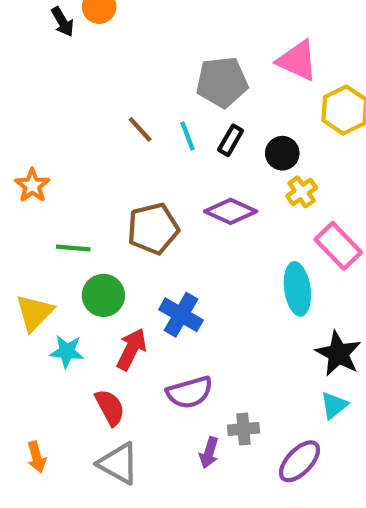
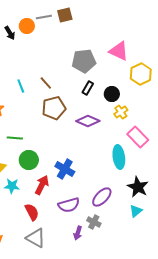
cyan line: (187, 136) -> (21, 86), moved
brown pentagon: (153, 229) -> (54, 108), moved
gray cross: (243, 429) -> (94, 222), turned 32
purple ellipse: (300, 461) -> (102, 197), moved

